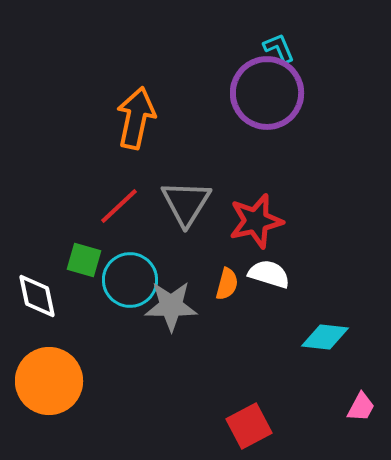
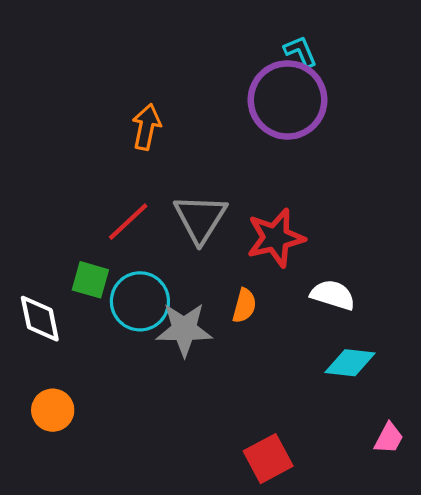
orange arrow: (136, 118) -> (146, 127), size x0.7
white semicircle: (269, 274) -> (333, 295), moved
orange circle: (49, 381) -> (53, 410), size x0.6

